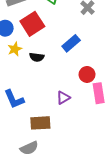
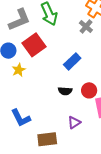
black semicircle: (37, 57) -> (65, 91), moved
purple triangle: (63, 98) -> (74, 122), moved

